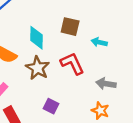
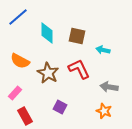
cyan diamond: (36, 38) -> (47, 33), moved

